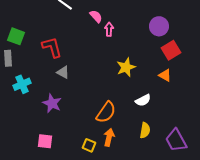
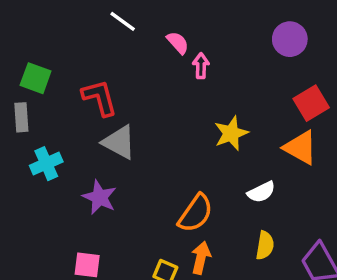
purple circle: (159, 26) -> (290, 39), moved
gray triangle: (63, 72) -> (119, 142), size x1.5
orange triangle: (165, 75) -> (300, 148), size x1.5

